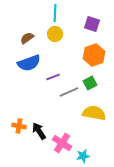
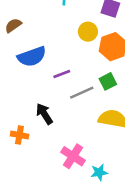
yellow circle: (55, 34) -> (88, 32), moved
brown semicircle: (27, 38) -> (13, 25), moved
black arrow: (39, 131) -> (44, 114), moved

